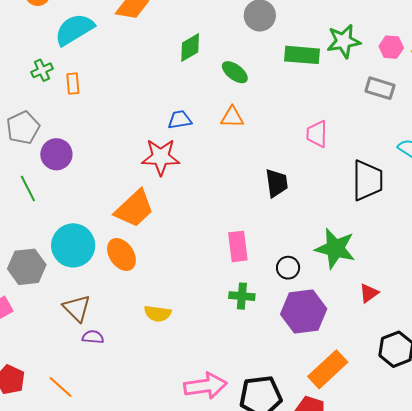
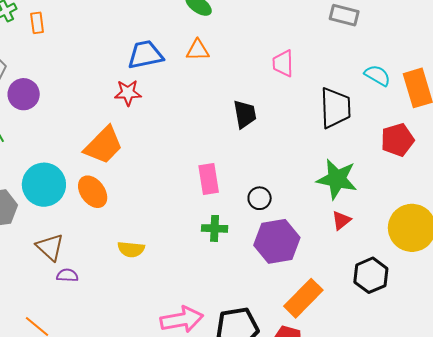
blue trapezoid: (180, 120) -> (145, 55), size x1.5
red star: (161, 157) -> (128, 93), size x0.7
green star: (335, 248) -> (337, 179), moved

